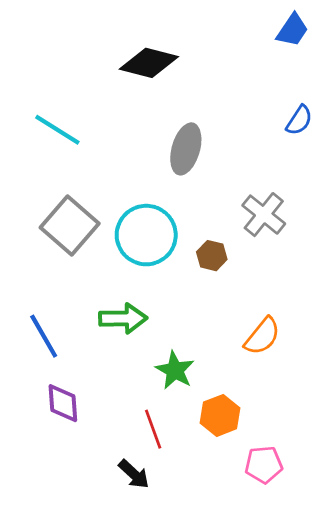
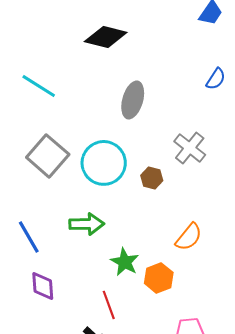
orange hexagon: (220, 415) -> (159, 278), moved

